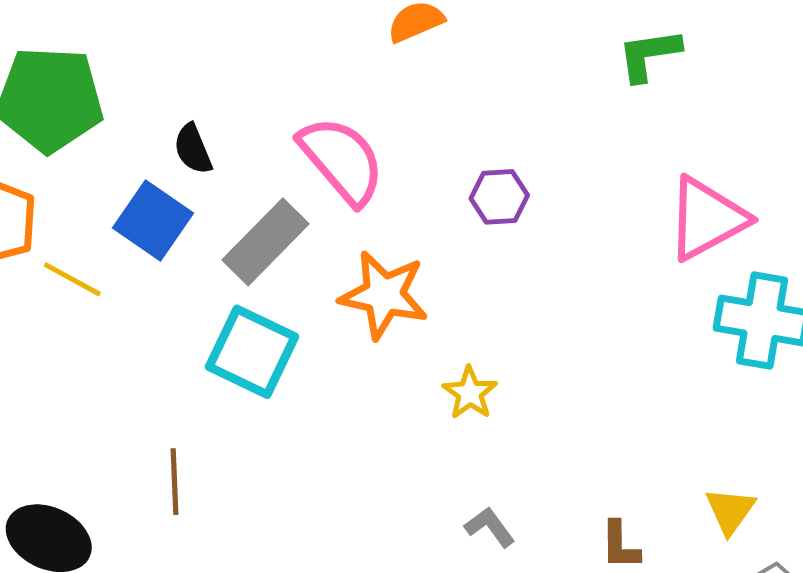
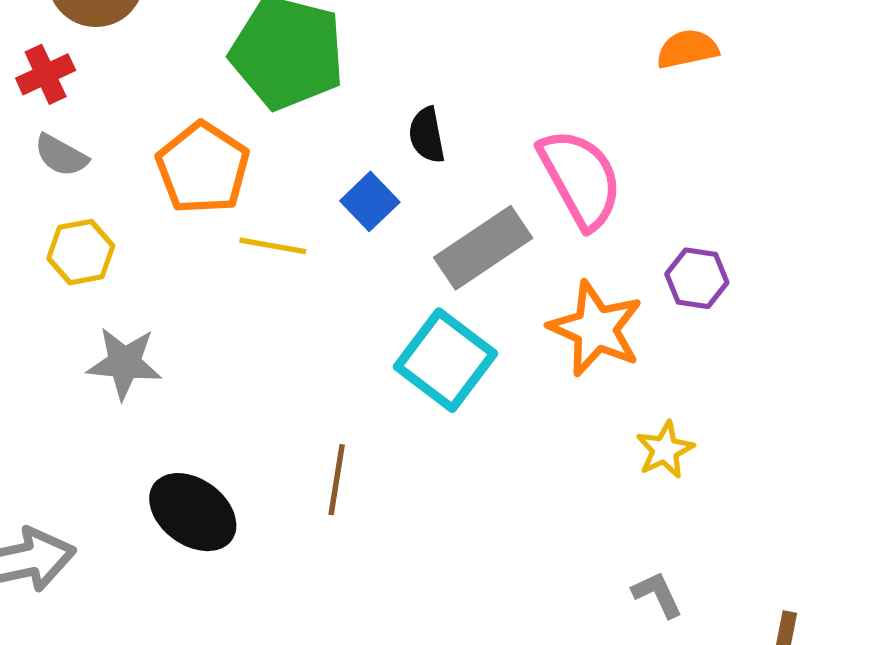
purple hexagon: (499, 197) -> (697, 278), moved
blue square: (153, 220) -> (370, 201), size x0.7
yellow line: (72, 279) -> (273, 246), turned -30

